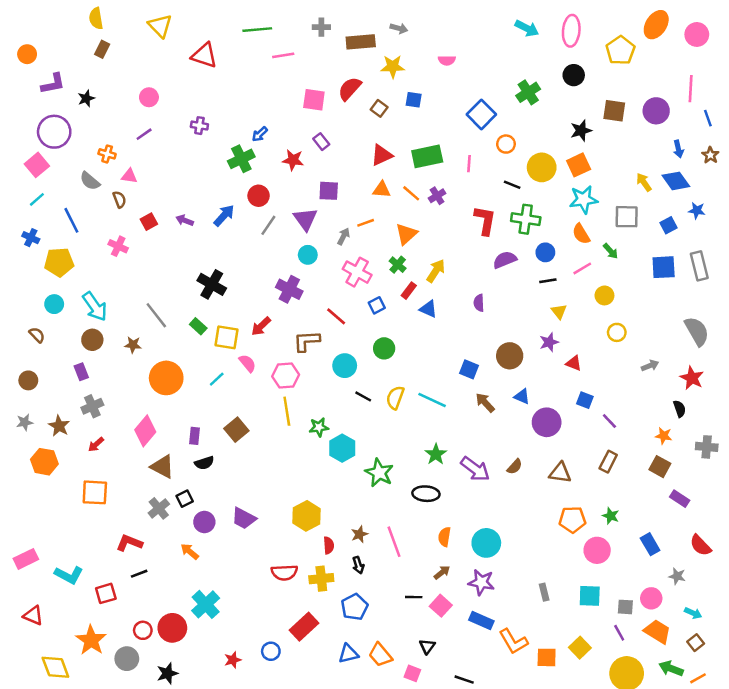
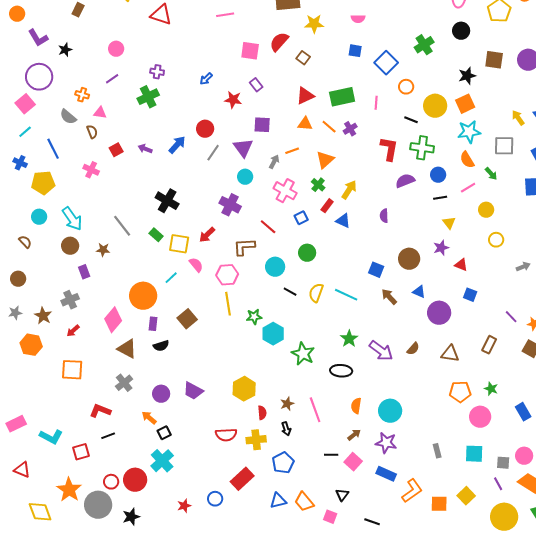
purple L-shape: (53, 84) -> (38, 38), turned 70
blue square: (414, 100) -> (355, 51), moved
green cross: (241, 159) -> (148, 97), moved
purple rectangle: (81, 372) -> (84, 272), moved
orange circle: (166, 378) -> (143, 296), moved
purple line: (609, 421) -> (511, 317), moved
black square: (185, 499) -> (164, 433), moved
orange L-shape: (513, 641) -> (412, 491), turned -95
gray circle: (127, 659) -> (98, 505), size x1.4

